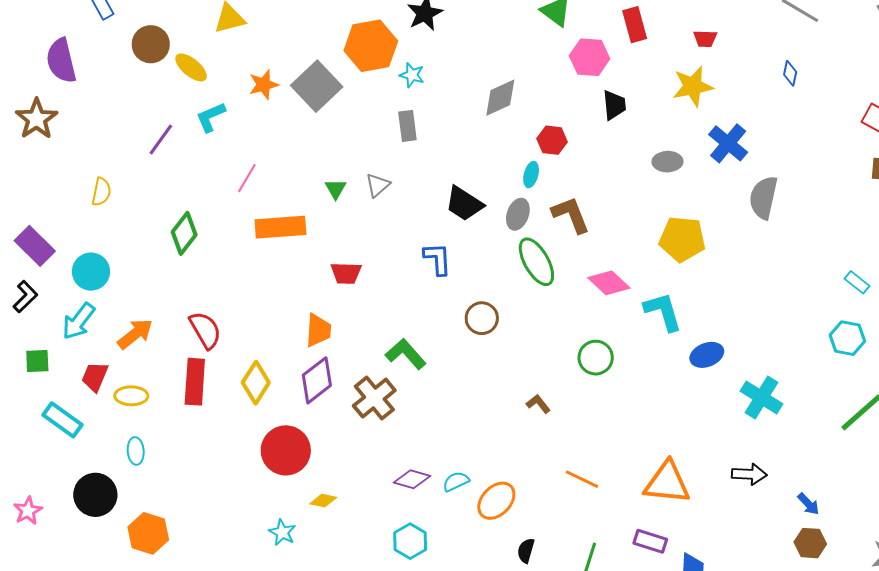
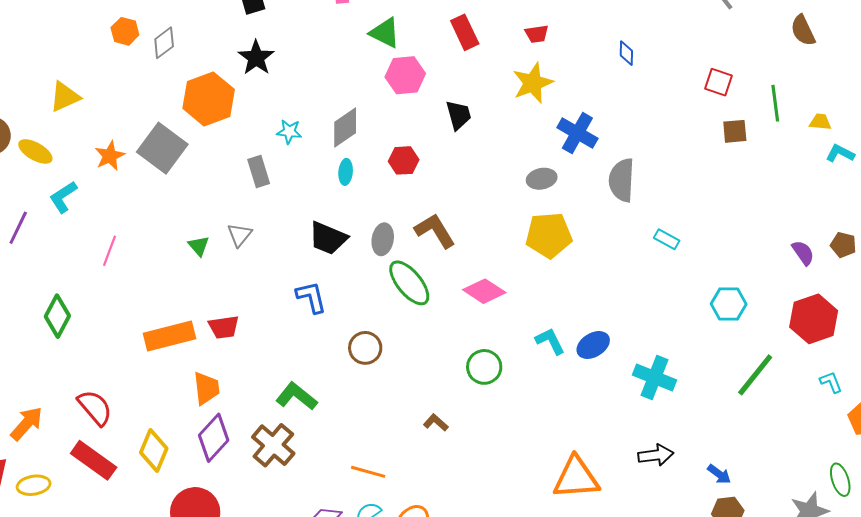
pink hexagon: (590, 57) -> (405, 75), moved
cyan star: (412, 75) -> (289, 132), moved
gray ellipse: (667, 162) -> (542, 179), moved
cyan ellipse: (531, 175) -> (346, 172), moved
orange rectangle: (280, 227) -> (169, 336), moved
cyan rectangle: (857, 282) -> (667, 239), moved
cyan L-shape: (663, 312) -> (550, 341), moved, size x0.7
red rectangle: (195, 382) -> (94, 460), turned -48
orange line: (582, 479) -> (368, 472), moved

